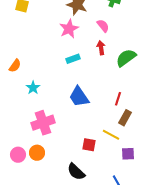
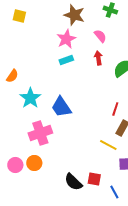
cyan rectangle: (73, 59) -> (66, 60), moved
cyan star: (33, 88) -> (30, 98), size x1.5
blue trapezoid: (79, 97) -> (61, 107), moved
red square: (89, 145) -> (94, 179), moved

